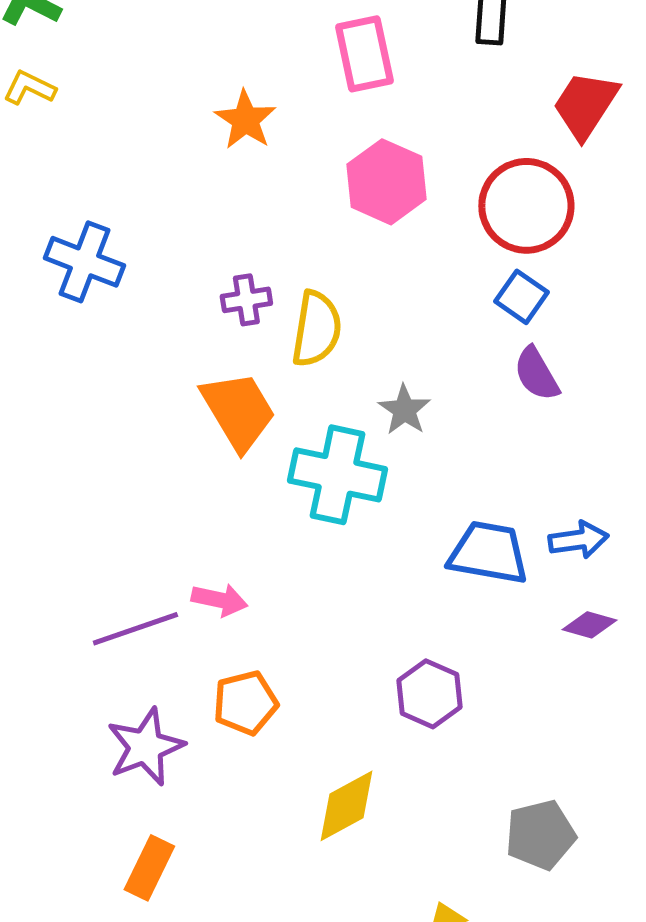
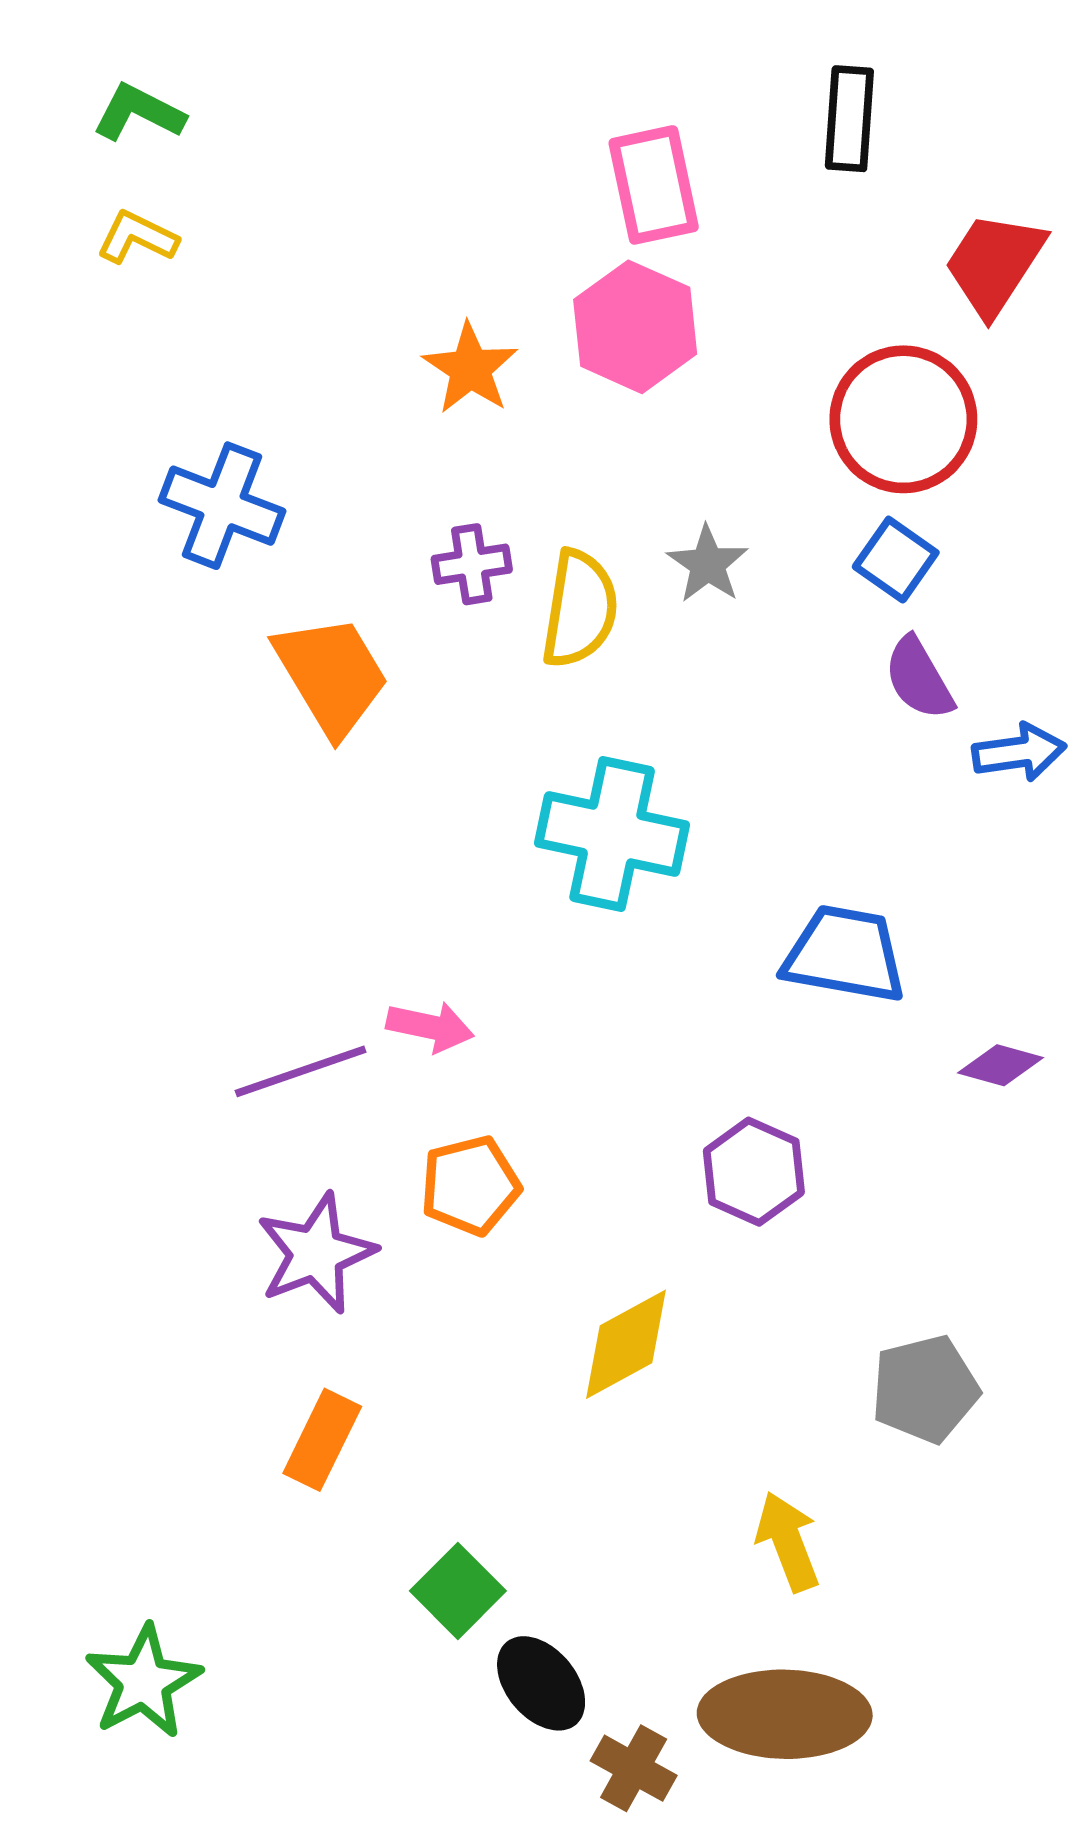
orange star: (245, 120) -> (470, 368), moved
pink hexagon: (386, 182) -> (635, 327), moved
gray star: (404, 410) -> (708, 564), moved
orange trapezoid: (238, 411) -> (331, 675), moved
blue arrow: (578, 540) -> (1019, 752), moved

